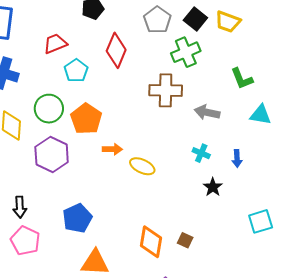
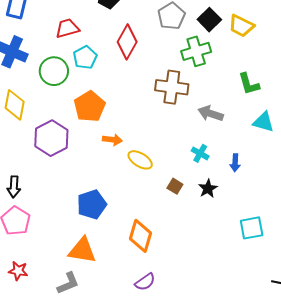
green circle: (49, 109) -> (54, 71), moved
blue pentagon: (77, 218) -> (92, 204), moved
brown square: (185, 240) -> (175, 186), moved

